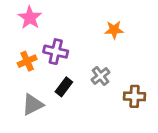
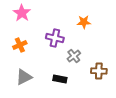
purple cross: (56, 52) -> (55, 38), moved
black rectangle: (64, 87) -> (60, 79), moved, turned 64

